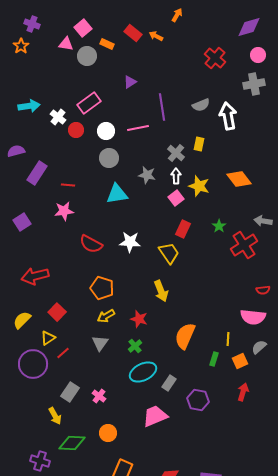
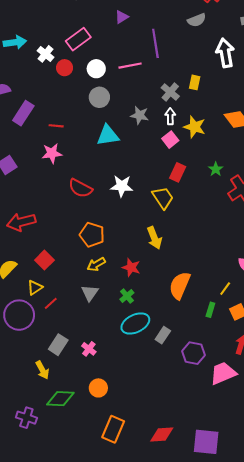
gray semicircle: (201, 105) -> (197, 20), moved
yellow line: (228, 339) -> (225, 289), turned 32
pink trapezoid: (155, 416) -> (223, 373), moved

